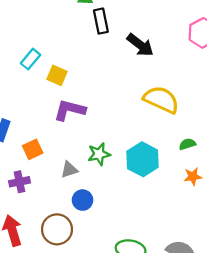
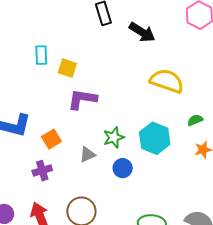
cyan rectangle: (31, 59) -> (41, 55), turned -36
blue circle: (83, 200) -> (123, 168), moved

